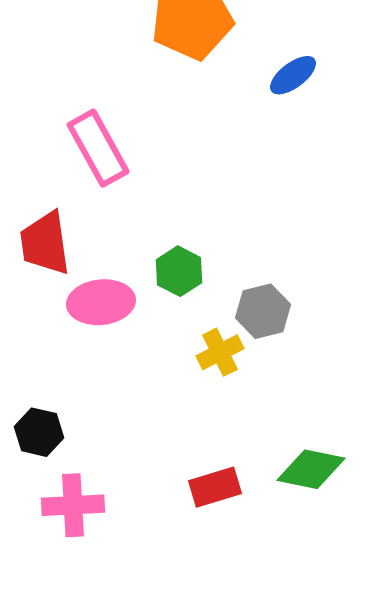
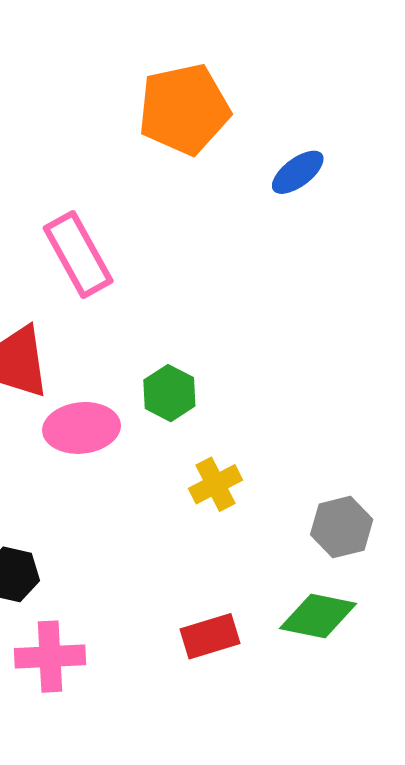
gray hexagon: (263, 311) -> (342, 527), moved

